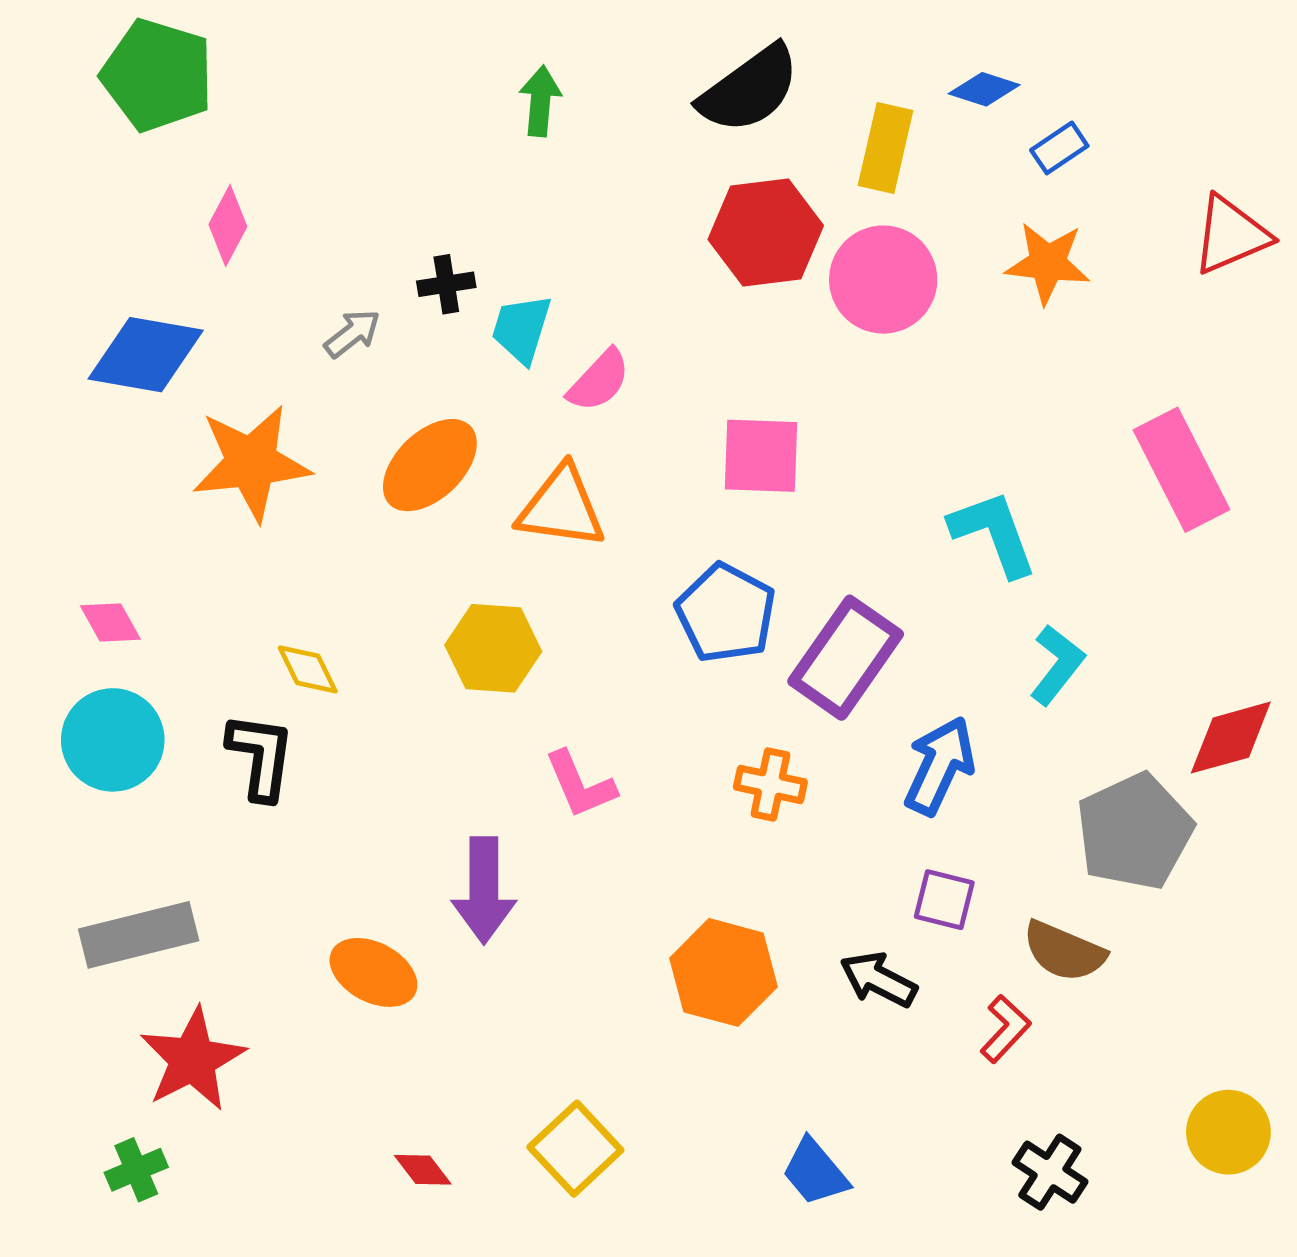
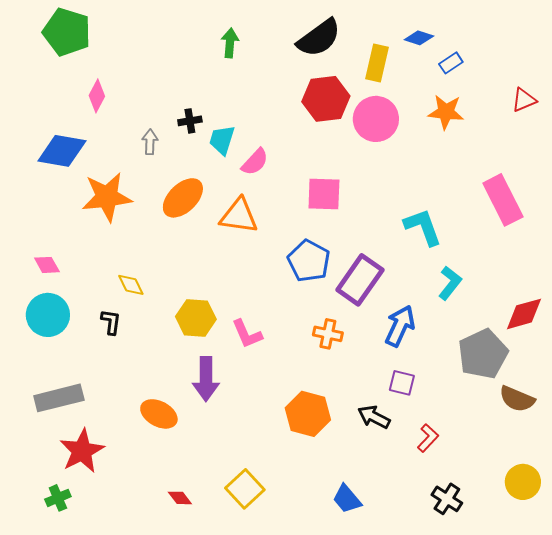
red triangle: (1231, 235) -> (524, 100), size x0.7
gray arrow: (352, 334) -> (150, 142), turned -50
yellow hexagon: (493, 648) -> (196, 318), moved
black L-shape: (261, 756) -> (111, 322), size x0.7
brown semicircle: (1064, 951) -> (517, 399), moved

